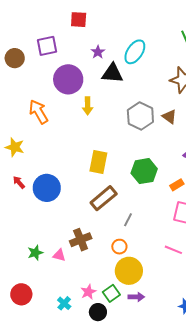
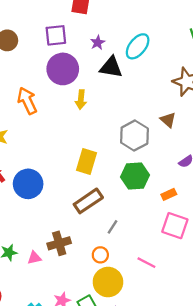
purple square: (47, 46) -> (56, 35), moved
gray hexagon: (140, 116) -> (134, 136), moved
pink line: (173, 250) -> (146, 263), moved
pink triangle: (59, 255) -> (34, 258), turned -32

